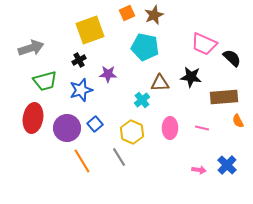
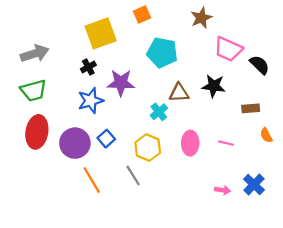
brown star: (154, 15) -> (201, 18), moved
purple star: (108, 74) -> (121, 83), size x1.4
green trapezoid: (45, 81) -> (34, 91), moved
brown rectangle: (224, 97) -> (251, 108), size x0.6

